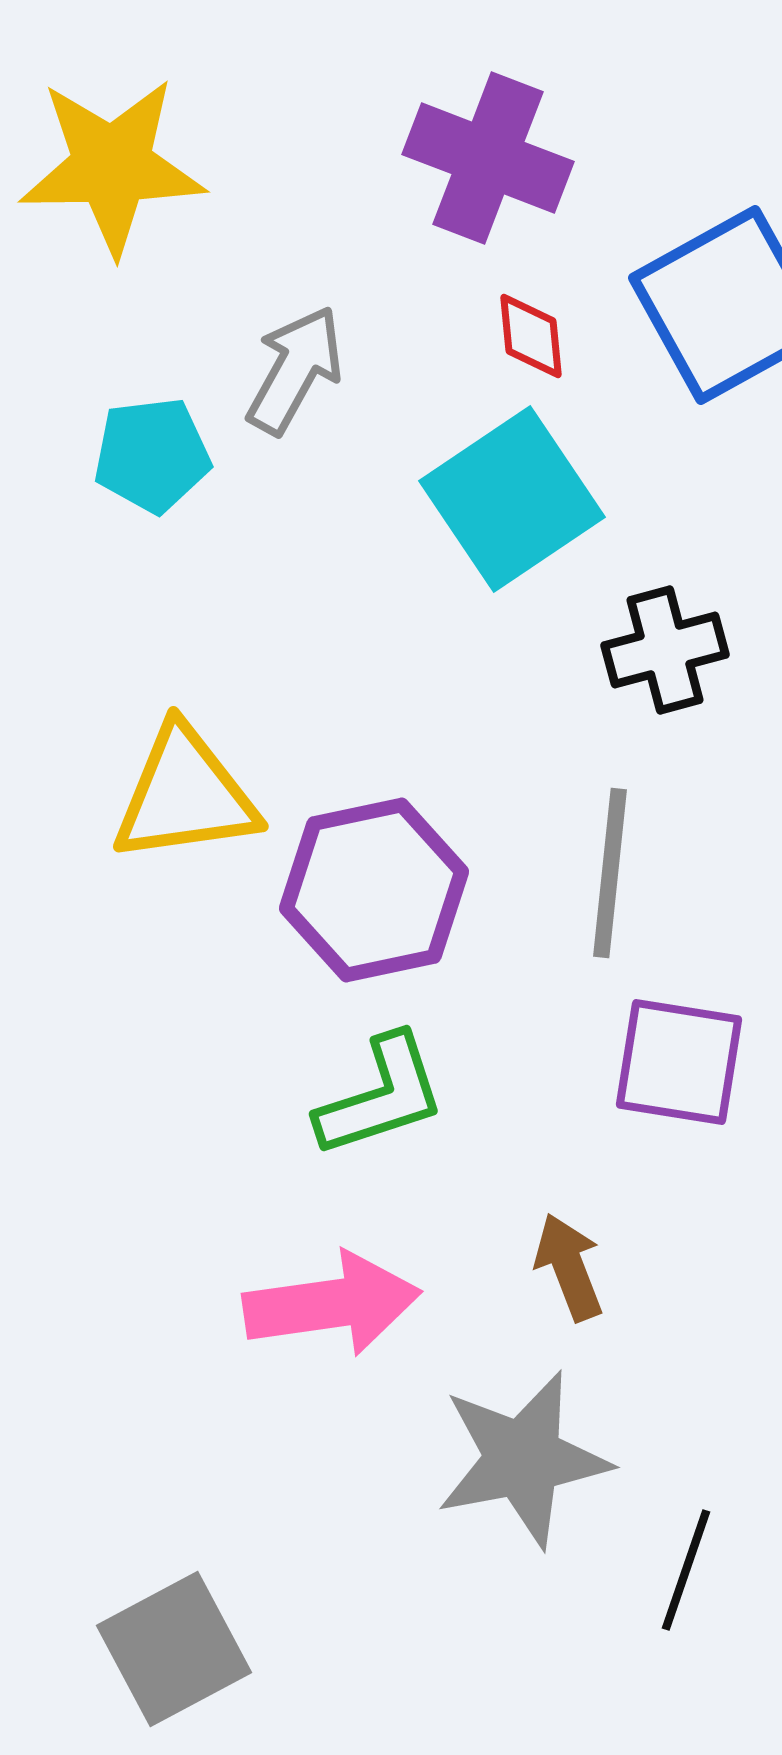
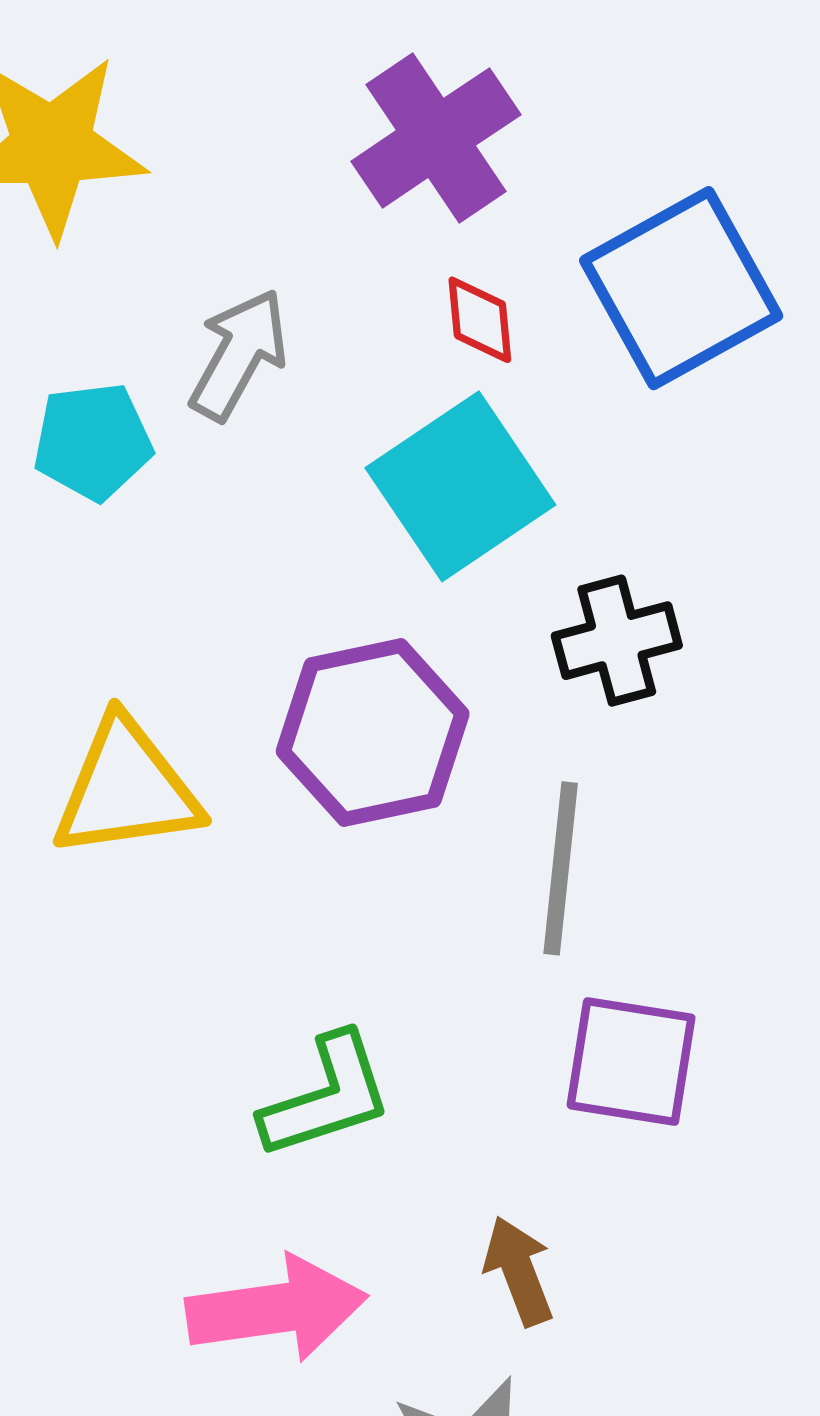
purple cross: (488, 158) -> (436, 138), turned 35
purple hexagon: (374, 890) -> (373, 733), moved

